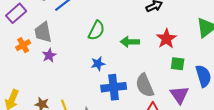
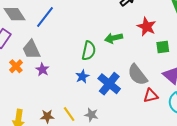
green semicircle: (96, 30) -> (89, 51), moved
blue star: (98, 64) -> (82, 76), moved
blue cross: (114, 87) -> (109, 84), turned -30

